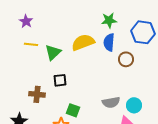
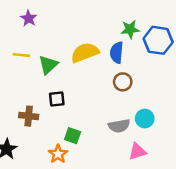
green star: (109, 20) -> (130, 29), moved
purple star: (26, 21) -> (29, 18), moved
brown circle: (126, 59) -> (123, 82), moved
cyan circle: (134, 105) -> (145, 119), moved

